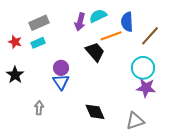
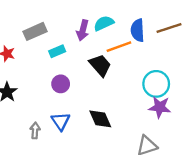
brown line: (150, 36) -> (169, 28), moved, turned 30
cyan rectangle: (38, 43) -> (57, 51), moved
blue triangle: (61, 82) -> (61, 121), moved
black diamond: (95, 112) -> (100, 119), moved

